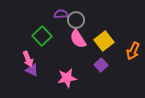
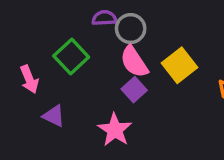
pink arrow: (28, 59) -> (29, 79), moved
purple square: (101, 65) -> (134, 90), moved
pink star: (67, 78) -> (115, 130), turned -30

